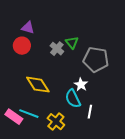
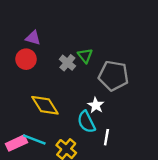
pink rectangle: (14, 117) -> (17, 143), turned -60

